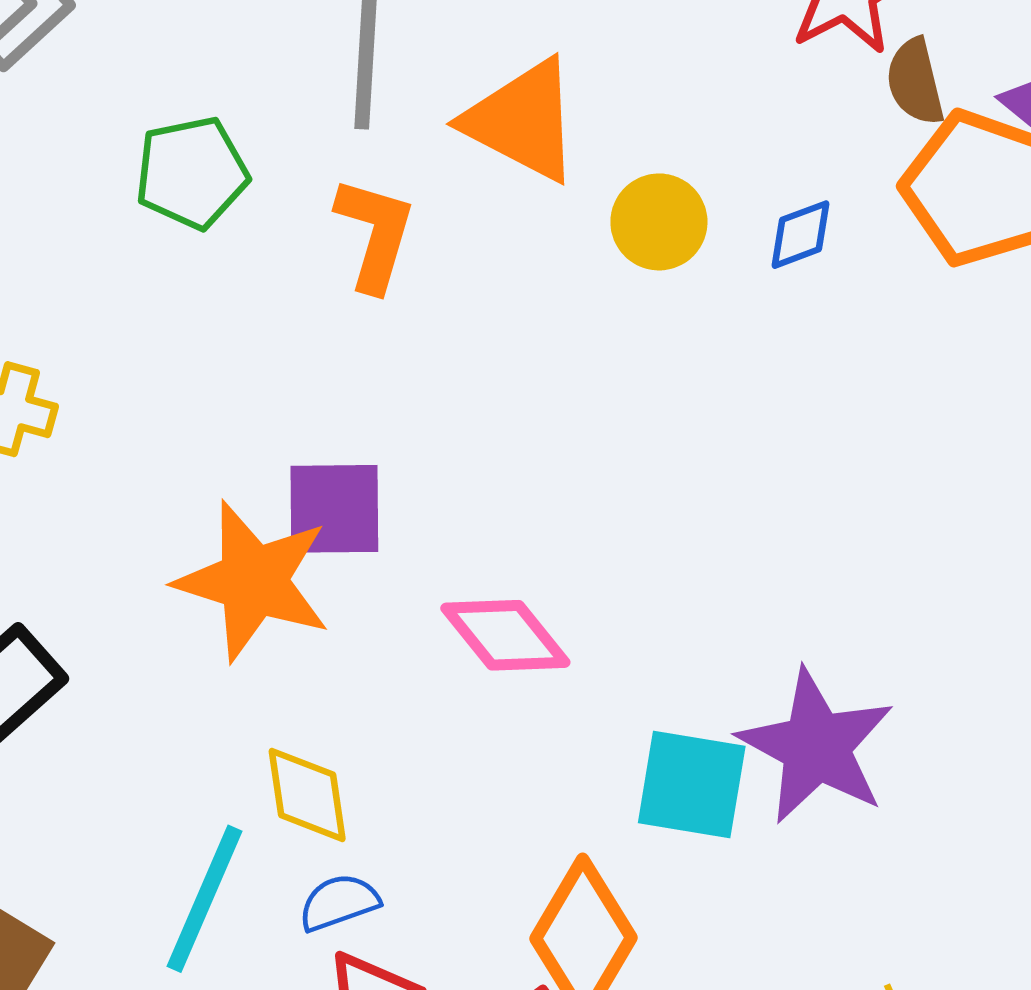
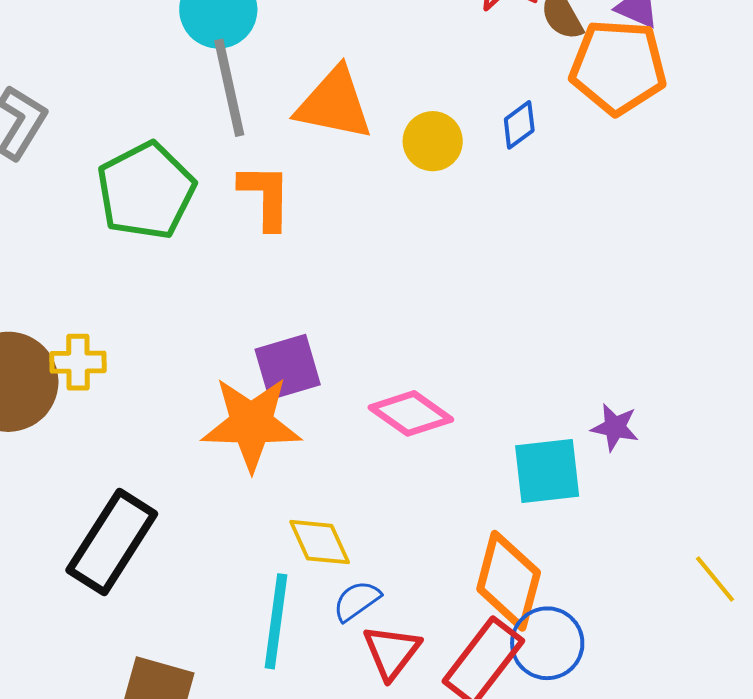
green pentagon: (192, 173) -> (146, 191), size x1.4
purple star: (816, 746) -> (615, 427), size x0.5

